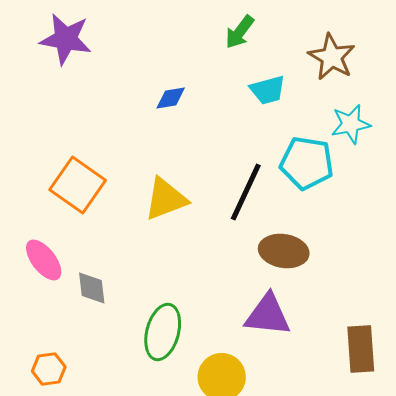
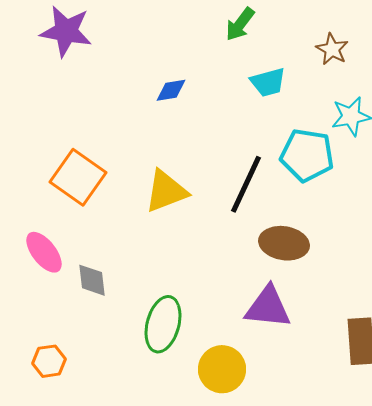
brown star: (332, 57) -> (332, 49), size x0.7

